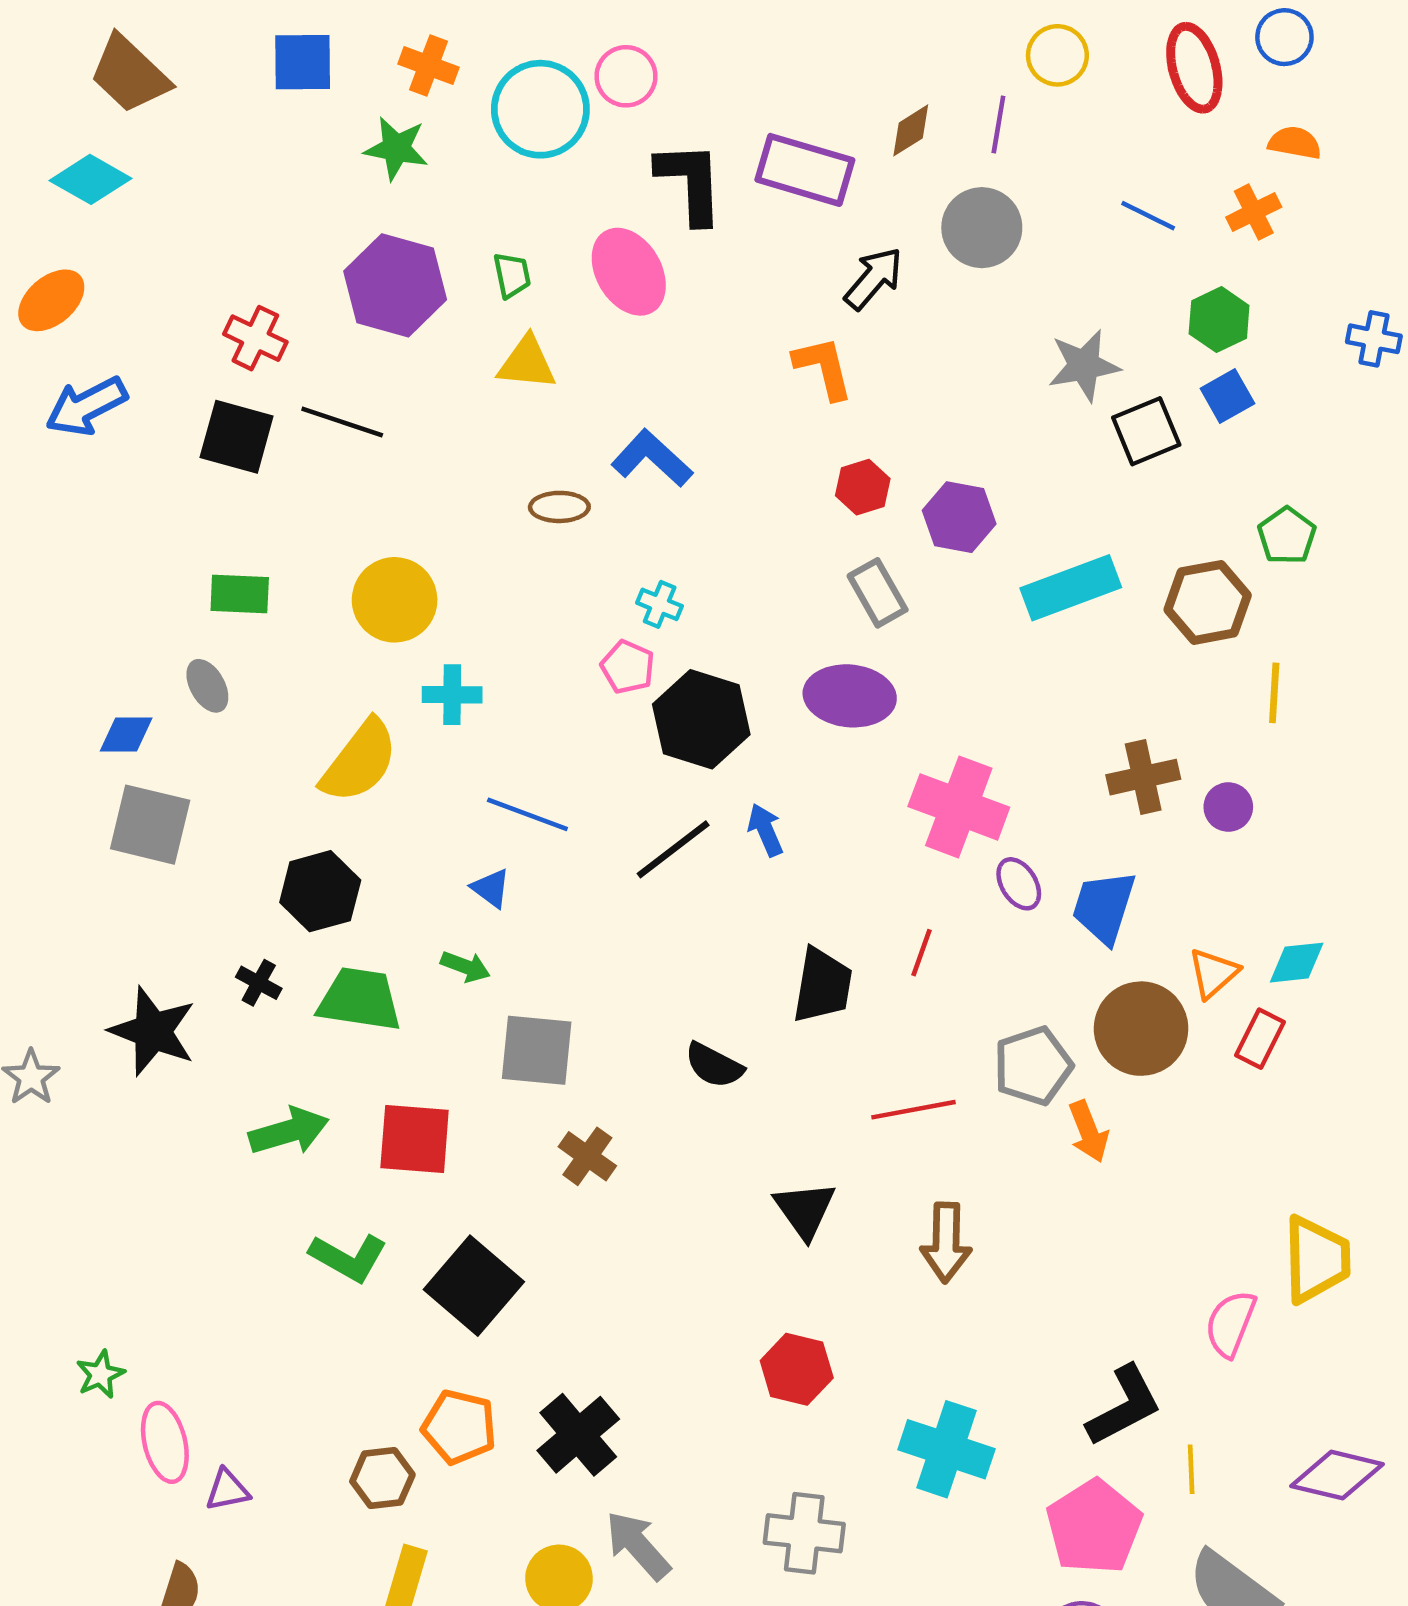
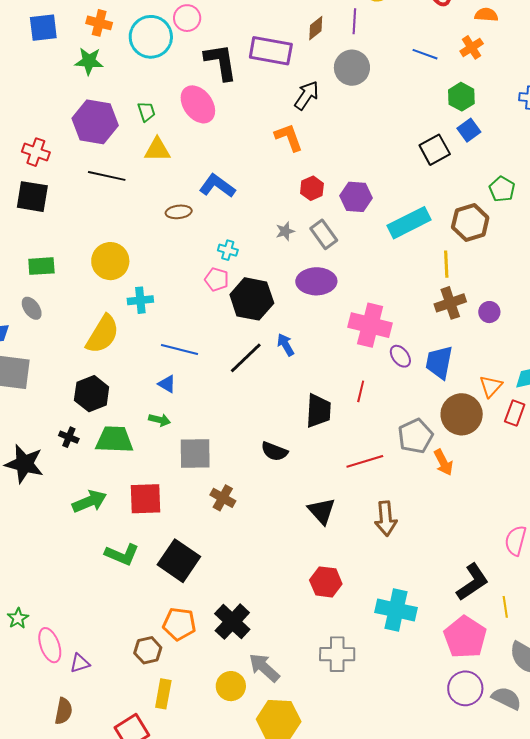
gray star: (1084, 366) -> (285, 231), moved, size x0.6
black line: (342, 422) -> (107, 176), moved
yellow line: (1274, 693) -> (446, 264), moved

